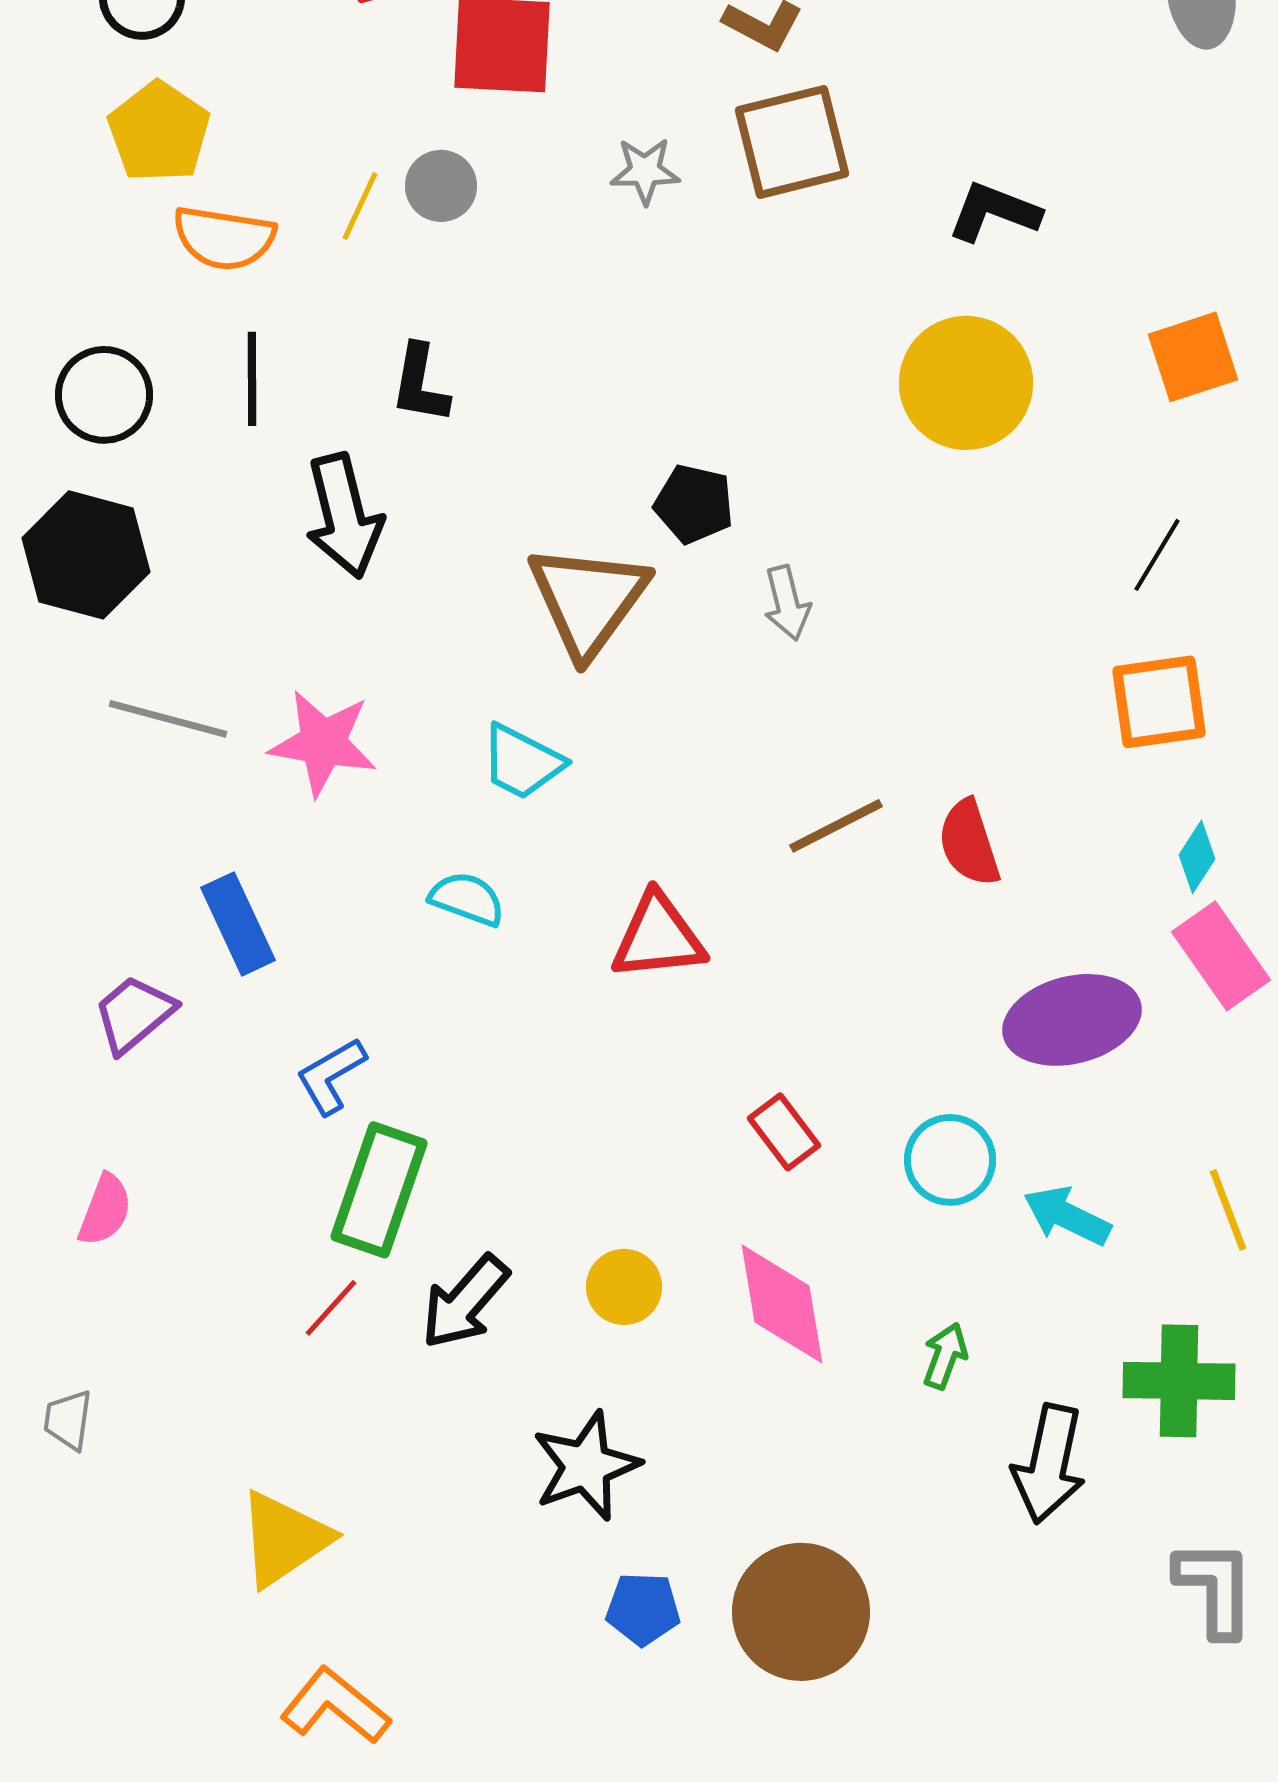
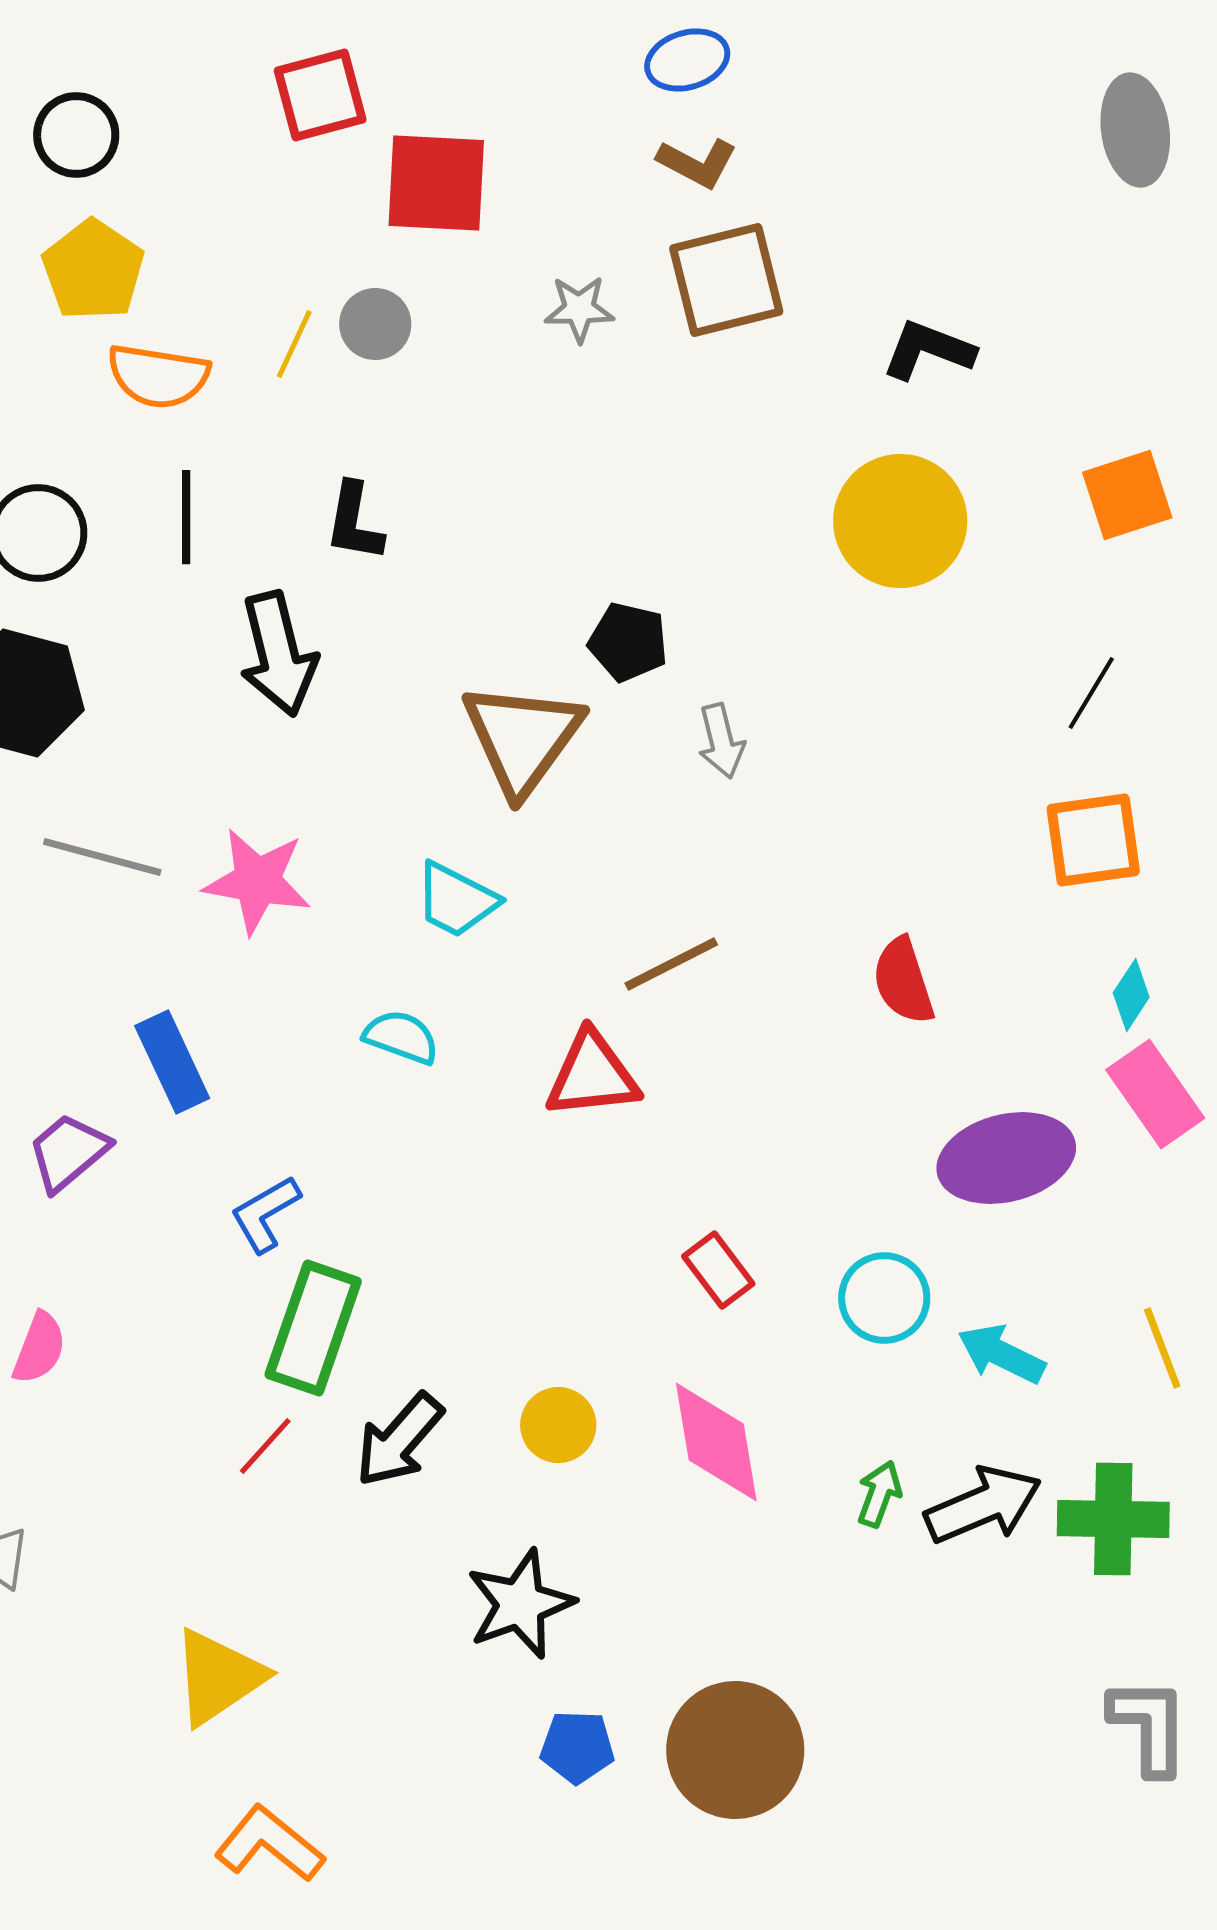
brown line: (836, 826) -> (671, 964), moved
black arrow: (1049, 1464) -> (983, 1505), moved, turned -125

